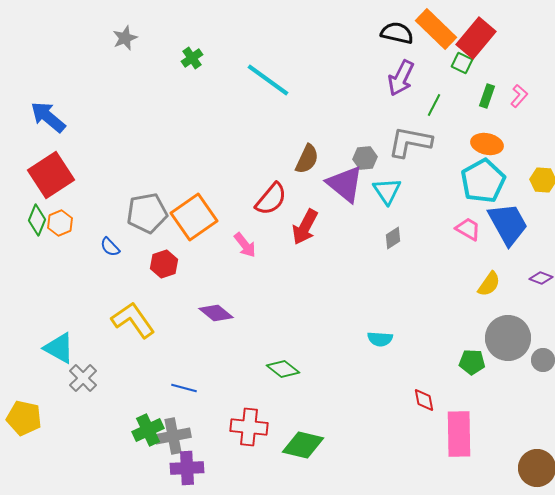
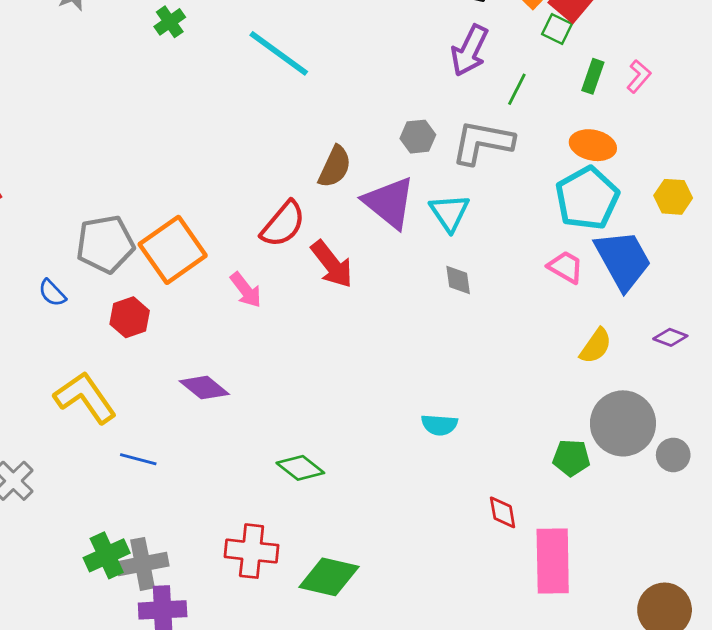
gray hexagon: (365, 158) -> (418, 137), moved
red arrow: (305, 227) -> (332, 264), turned -66
gray diamond: (393, 238) -> (458, 280), turned -65
blue line: (184, 388) -> (138, 459), moved

